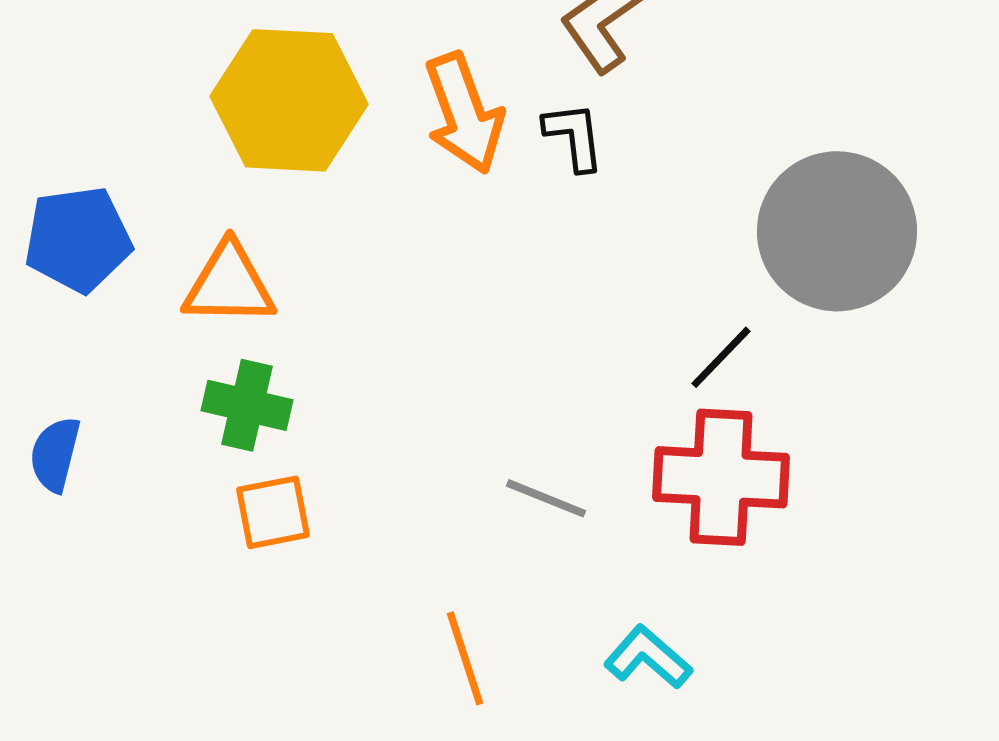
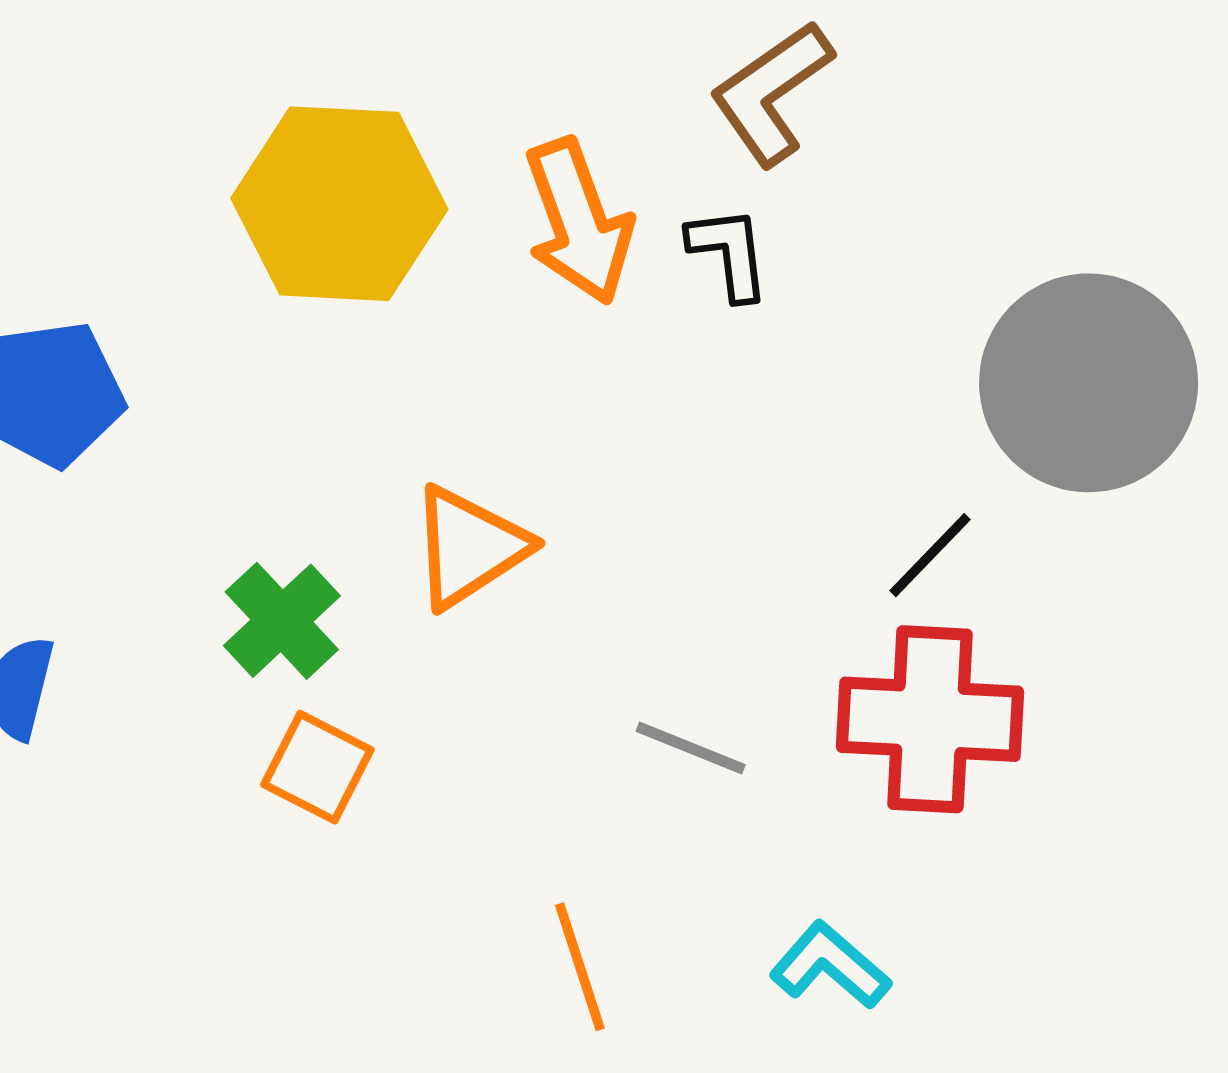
orange triangle: (229, 284) -> (469, 547), moved, turned -34
green cross: (247, 405) -> (282, 621), turned 34
orange square: (273, 512) -> (317, 767), turned 38

